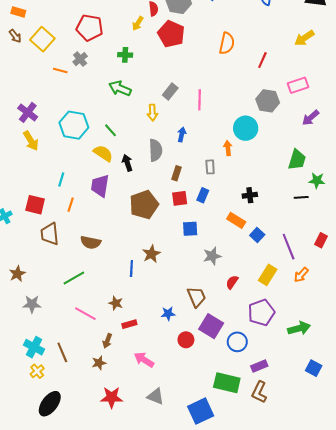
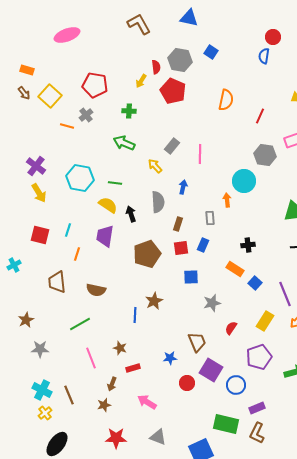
yellow arrow: (152, 112) -> (155, 166), turned 140
green line: (110, 130) -> (115, 183), turned -40
red square: (35, 205) -> (40, 235), moved
pink line: (85, 314) -> (91, 358), turned 40

